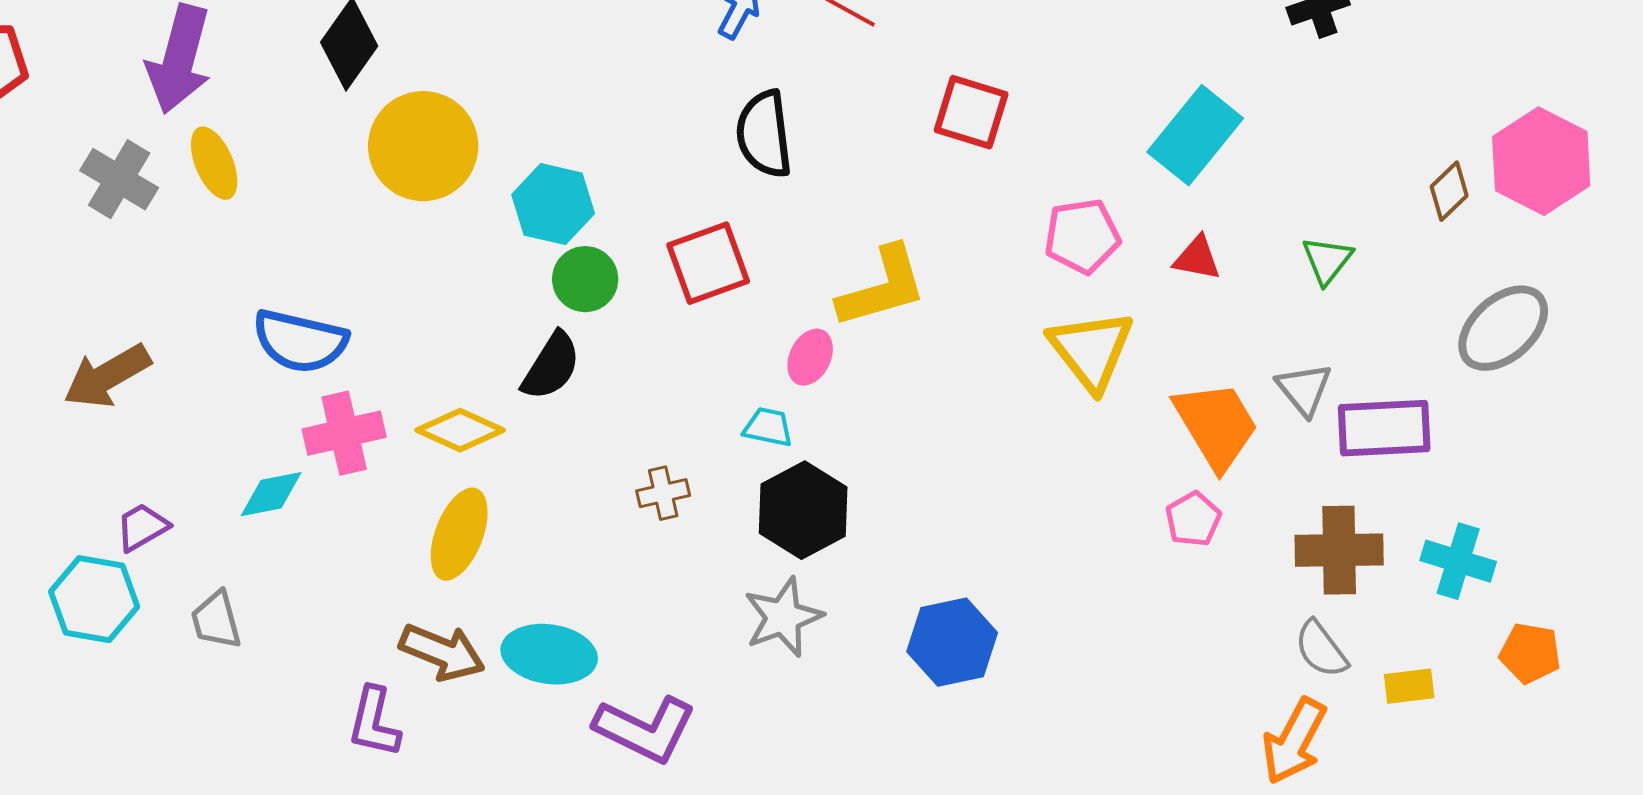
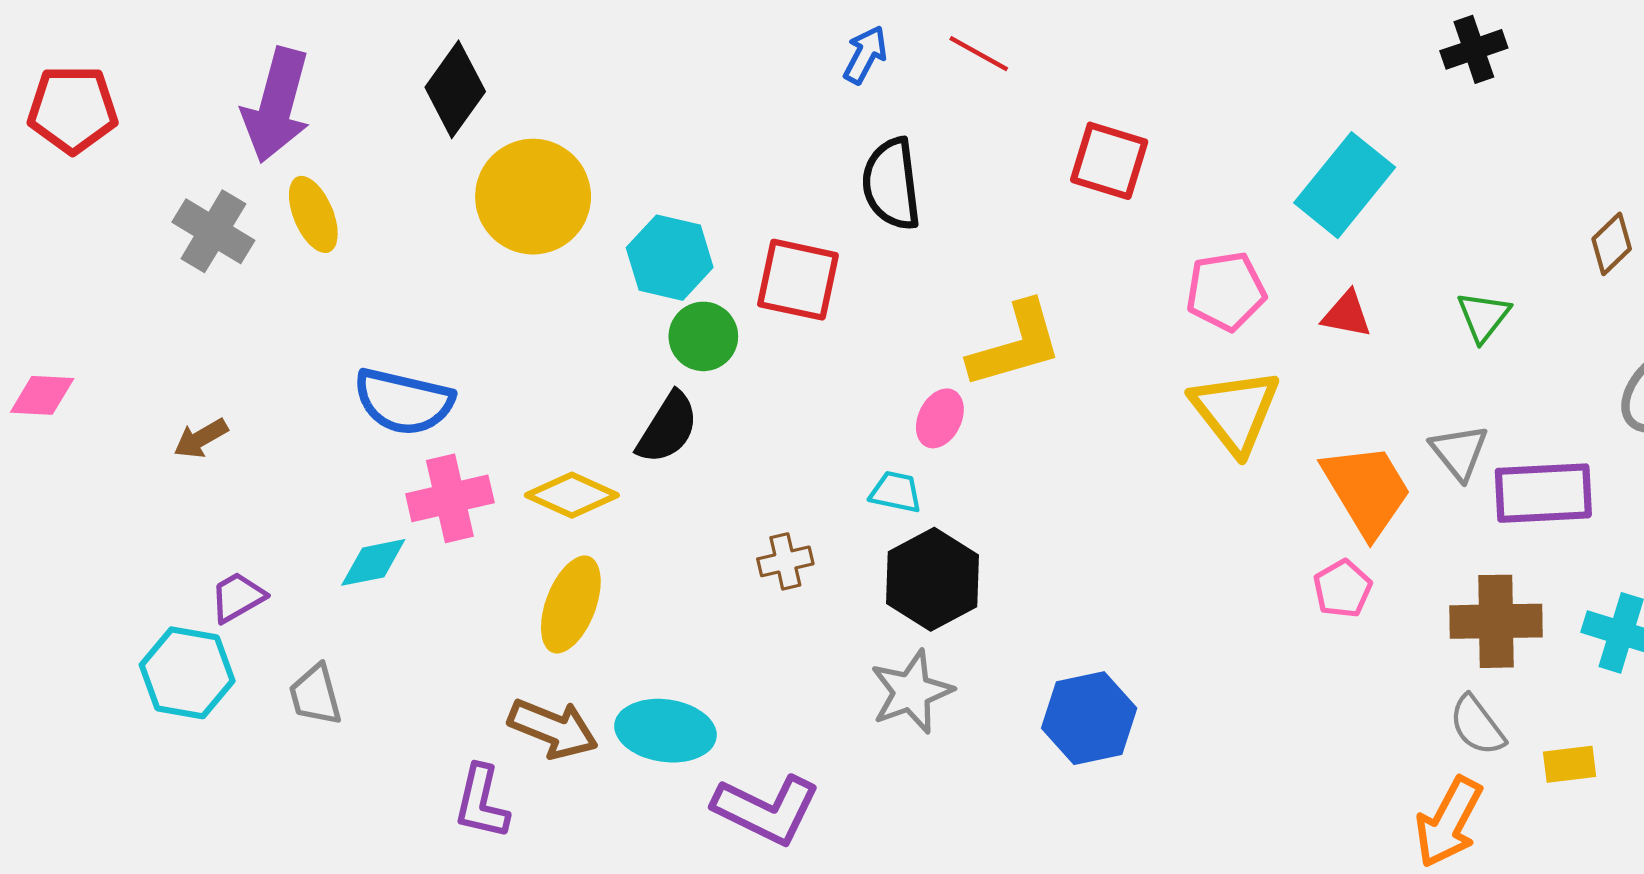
red square: (708, 263) -> (798, 280), moved, turned 32
brown arrow: (107, 376) -> (201, 438), size x0.6

